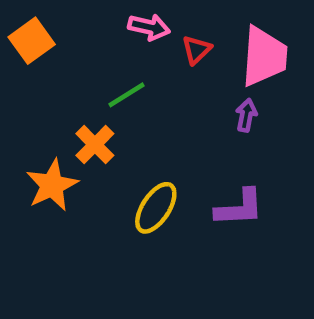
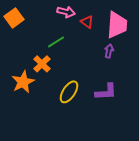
red triangle: (197, 50) -> (87, 22), turned -40

